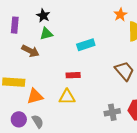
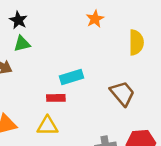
orange star: (120, 15) -> (95, 19), moved
cyan rectangle: (86, 45) -> (72, 77), moved

